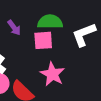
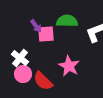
pink square: (43, 40) -> (46, 34), moved

